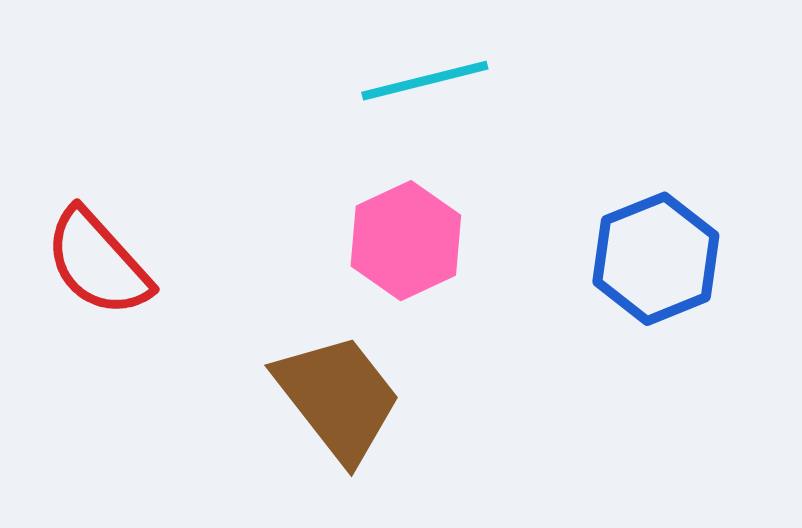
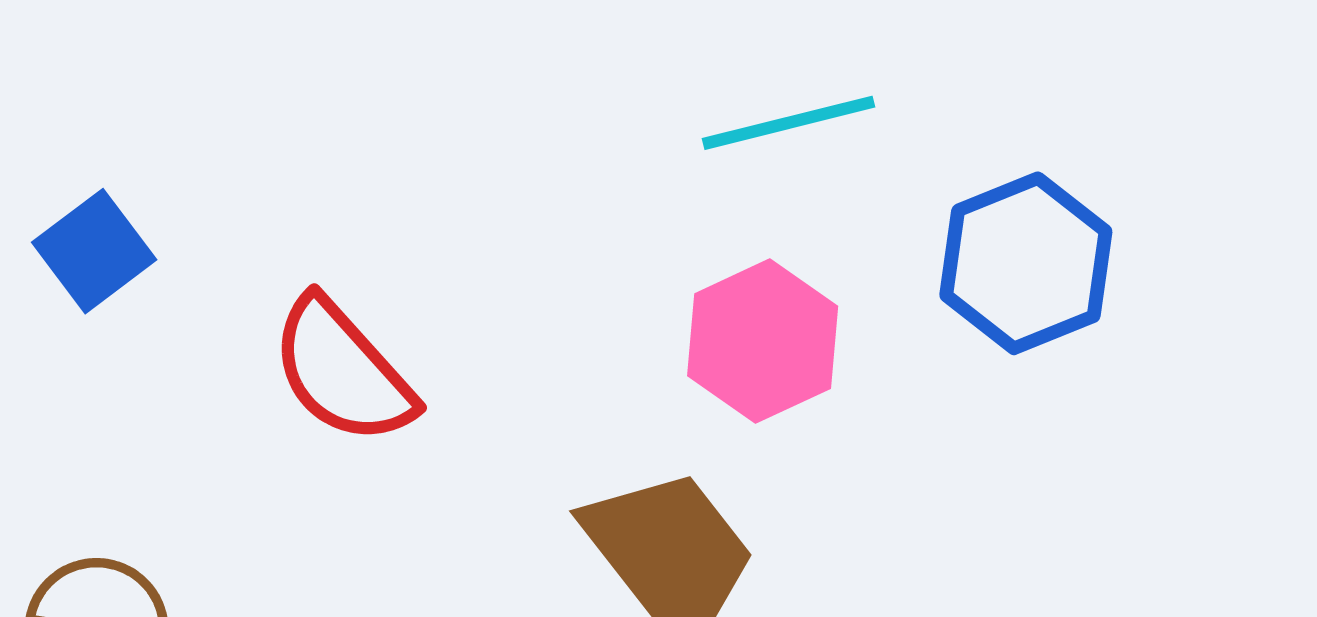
blue hexagon: (656, 259) -> (1026, 263), moved

